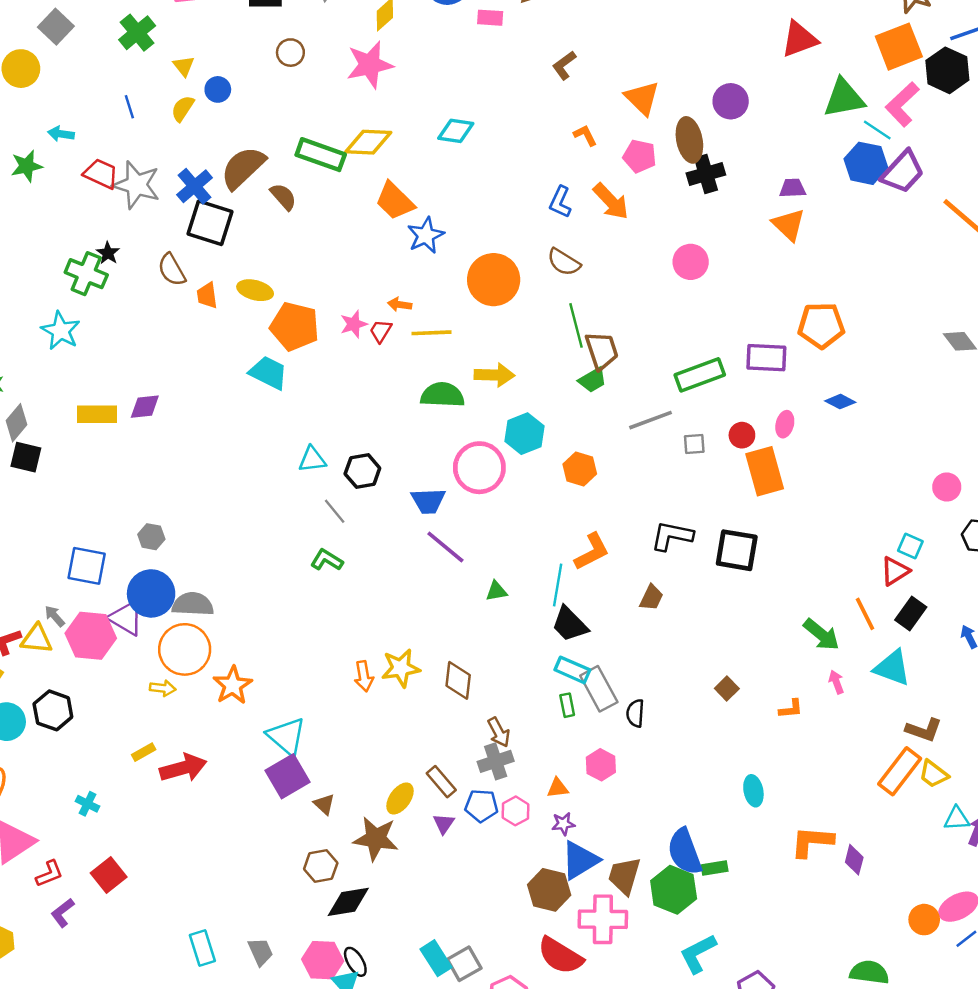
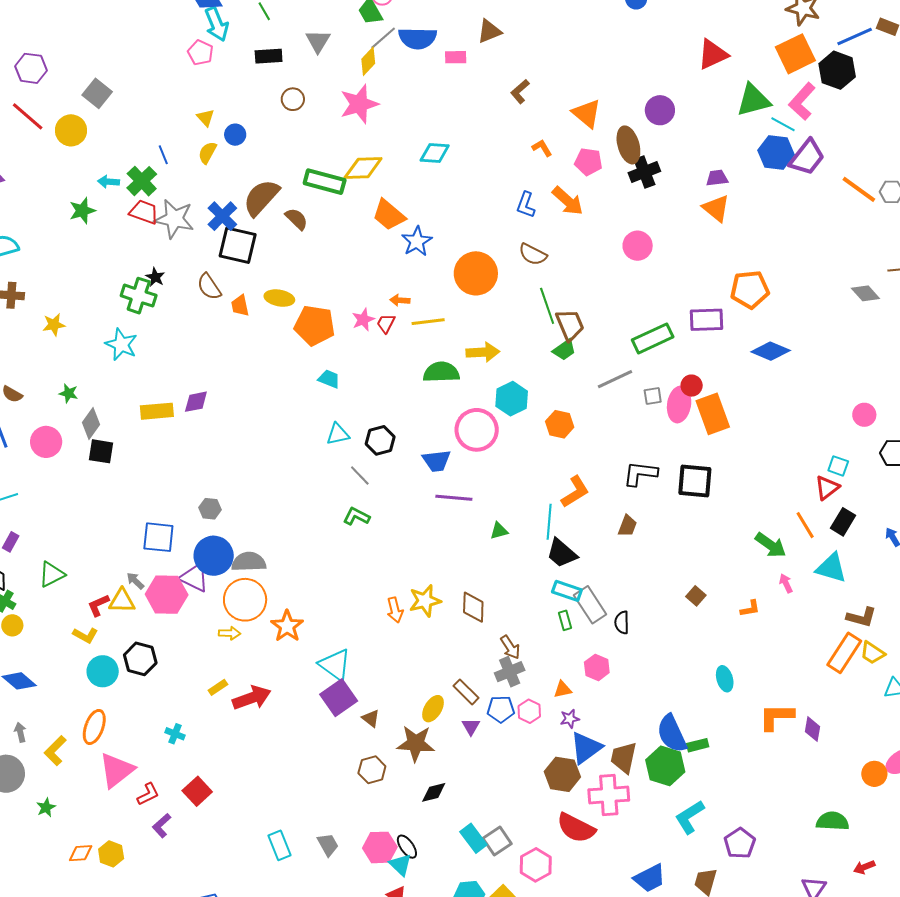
green cross: (137, 33) -> (142, 181), moved
cyan trapezoid: (268, 373) -> (329, 379), moved, size x0.7
blue diamond: (840, 402) -> (771, 351), size x1.5
pink ellipse: (785, 424) -> (679, 404), moved, size x1.6
purple line: (445, 547) -> (454, 498), turned -30
black diamond: (348, 902) -> (434, 792), moved, size x0.7

